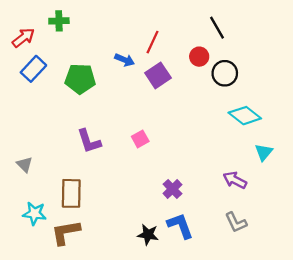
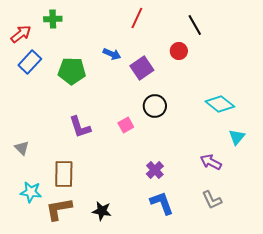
red line: (152, 42) -> (137, 18), moved
black circle: (225, 73) -> (155, 106), moved
black star: (148, 235) -> (102, 211), moved

